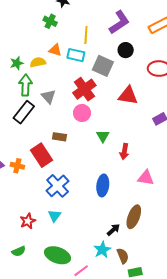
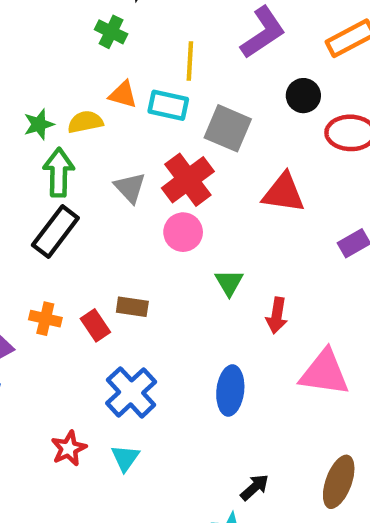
black circle: (126, 50) -> (303, 96), moved
gray triangle: (48, 97) -> (130, 188), moved
brown rectangle: (59, 137) -> (132, 307), moved
red rectangle: (42, 155) -> (95, 325), size x0.6
orange cross: (17, 166) -> (45, 319), moved
pink triangle: (146, 178) -> (324, 373), size x1.4
brown ellipse: (134, 217) -> (339, 482), moved
red star: (28, 221) -> (69, 448), moved

